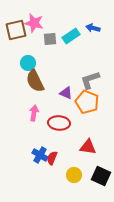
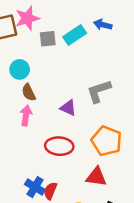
pink star: (34, 23) -> (27, 18), turned -30
brown semicircle: (35, 81) -> (29, 92), size x0.6
orange pentagon: (87, 102) -> (107, 141), moved
pink arrow: (34, 113) -> (26, 115), moved

